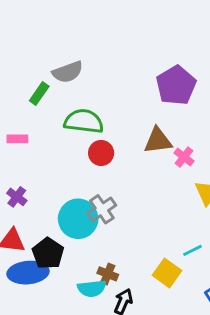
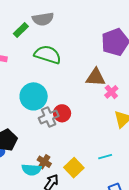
red circle: (101, 153) -> (62, 113), moved
cyan circle: (78, 219) -> (34, 96), moved
yellow square: (167, 273) -> (74, 168), moved

